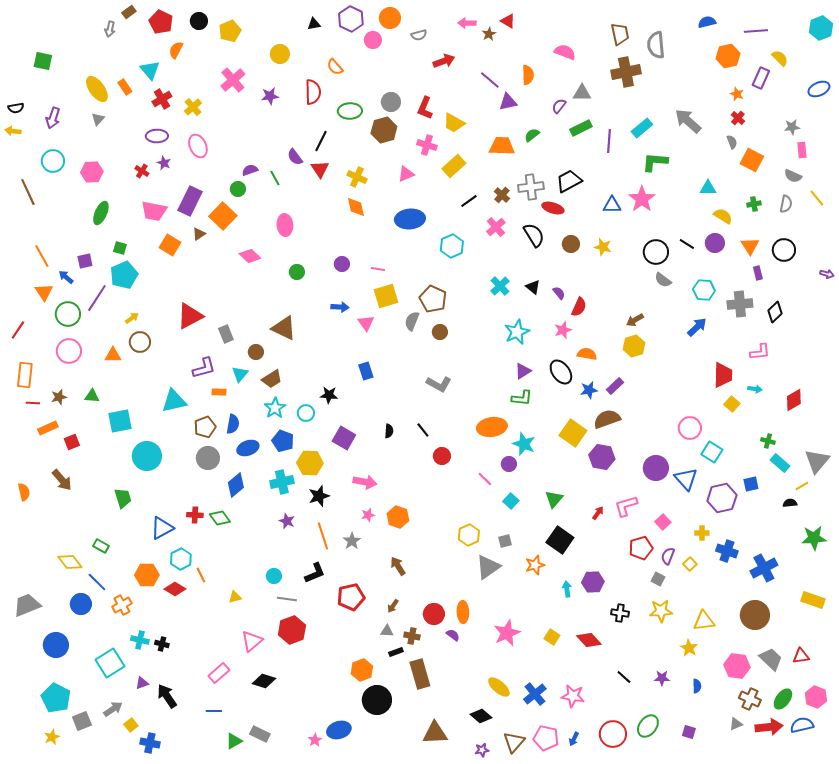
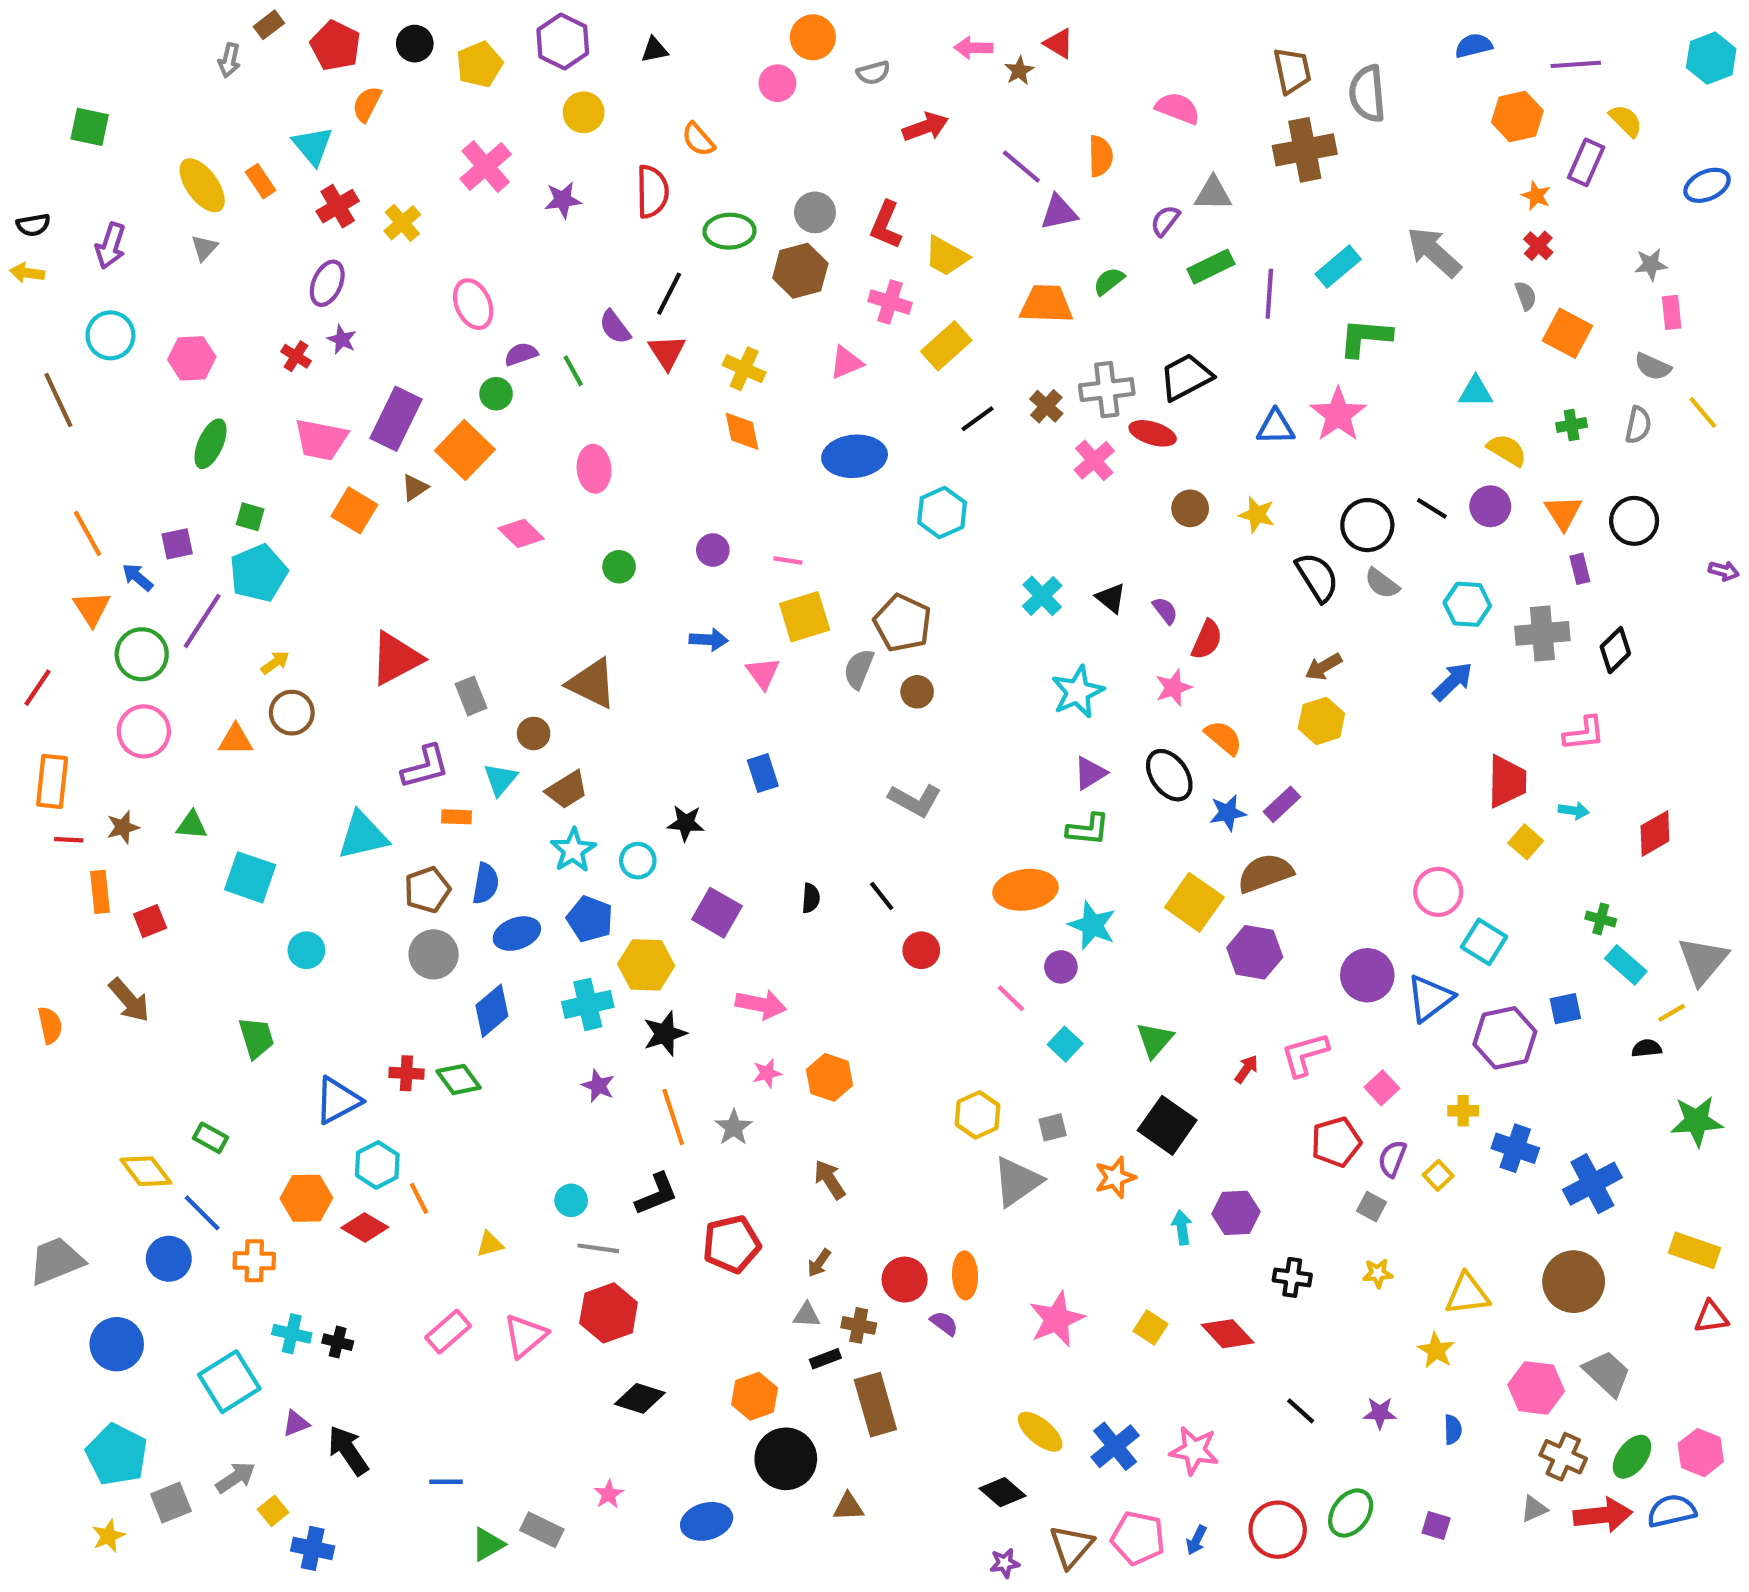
purple hexagon: (351, 19) -> (563, 41), moved
purple ellipse: (157, 136) -> (327, 283), turned -65
pink ellipse: (198, 146) -> (473, 304), moved
pink cross: (496, 227) -> (1094, 460), moved
black semicircle: (534, 235) -> (1317, 577), moved
orange semicircle: (587, 354) -> (1223, 738), turned 30
cyan square: (120, 421) -> (250, 877), turned 30
orange rectangle: (48, 428) -> (100, 892), turned -72
cyan circle: (147, 456) -> (306, 950), size x0.6
blue triangle: (686, 479) -> (1430, 998), turned 35
orange cross: (122, 605) -> (254, 1261), turned 30
yellow star: (661, 611) -> (1378, 1273), size x0.6
red triangle: (801, 656) -> (1711, 1317), moved
pink rectangle: (219, 673) -> (448, 1332), moved
black diamond: (264, 681) -> (640, 1398), moved
brown triangle: (435, 733) -> (848, 1507), moved, size x0.6
pink star: (315, 740) -> (609, 1494), moved

